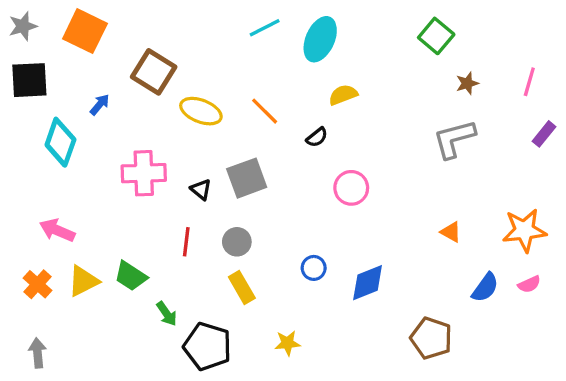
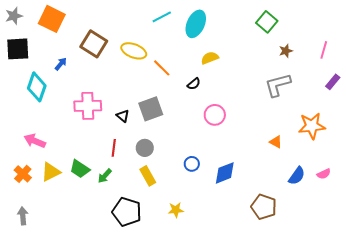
yellow ellipse: (201, 111) -> (134, 51), moved
orange star: (524, 230) -> (312, 126), moved
green arrow: (167, 314) -> (105, 176), moved, turned 77

